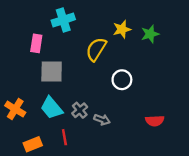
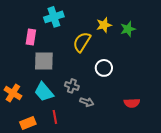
gray cross: (80, 110) -> (72, 86), moved, turned -32

